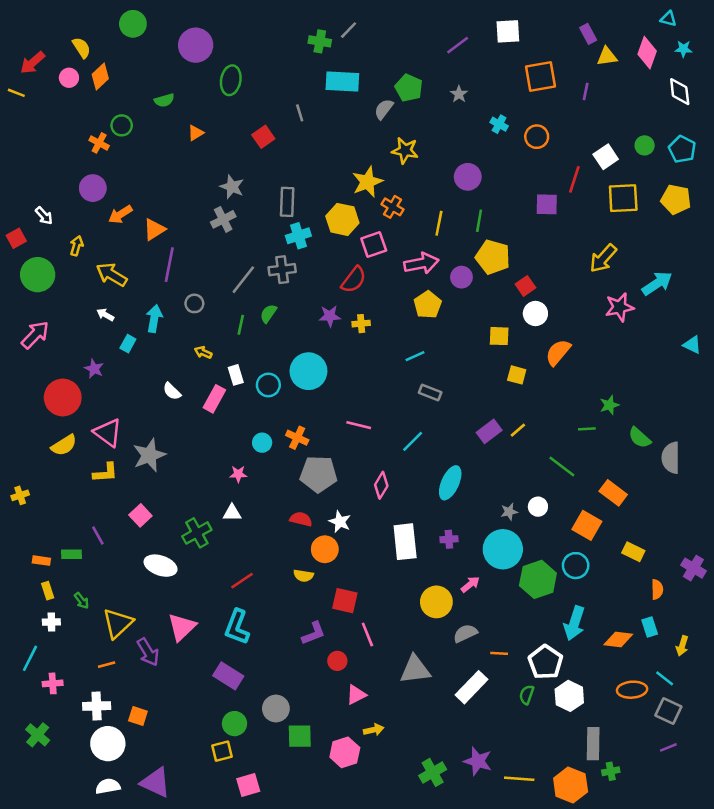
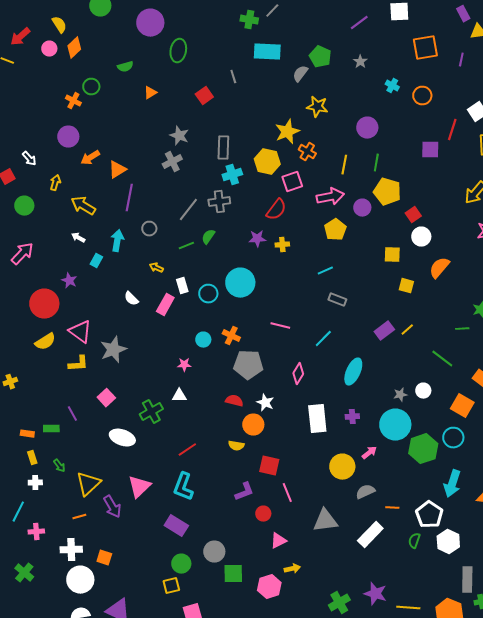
green circle: (38, 275) -> (24, 206), size x0.7
green line: (241, 325) -> (186, 246), turned 56

